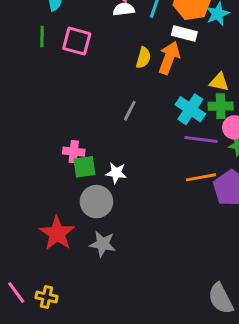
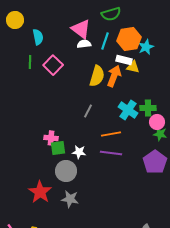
pink square: (77, 41) -> (53, 65), turned 30
yellow semicircle: (143, 58) -> (97, 76), size x1.5
yellow triangle: (219, 82) -> (133, 67), moved
purple line: (201, 140) -> (111, 153), moved
orange line: (201, 177) -> (111, 134), moved

